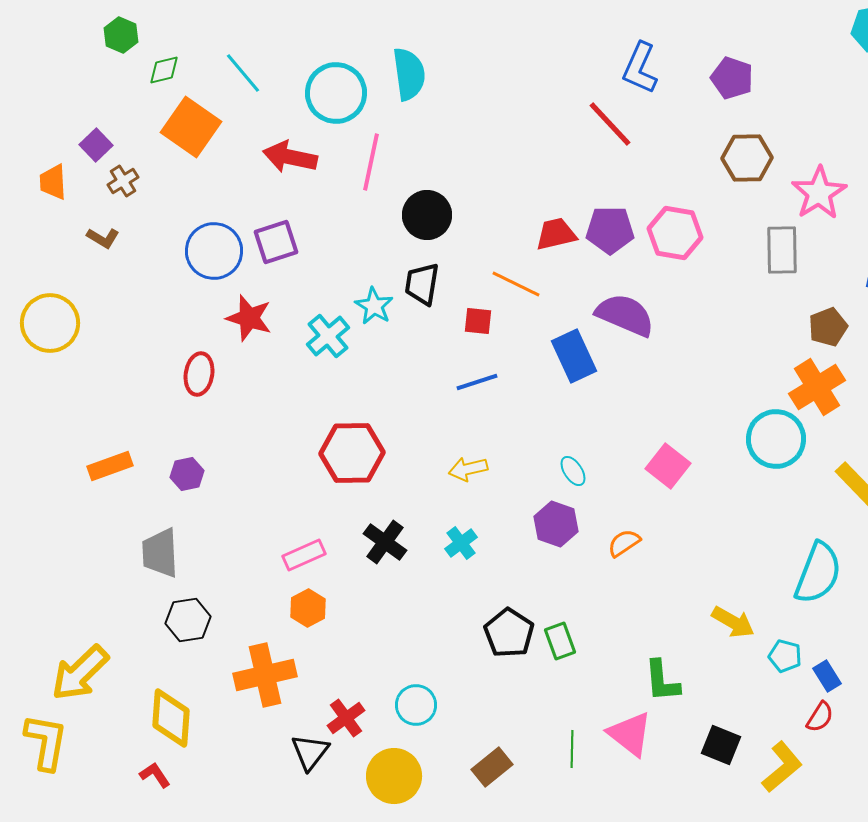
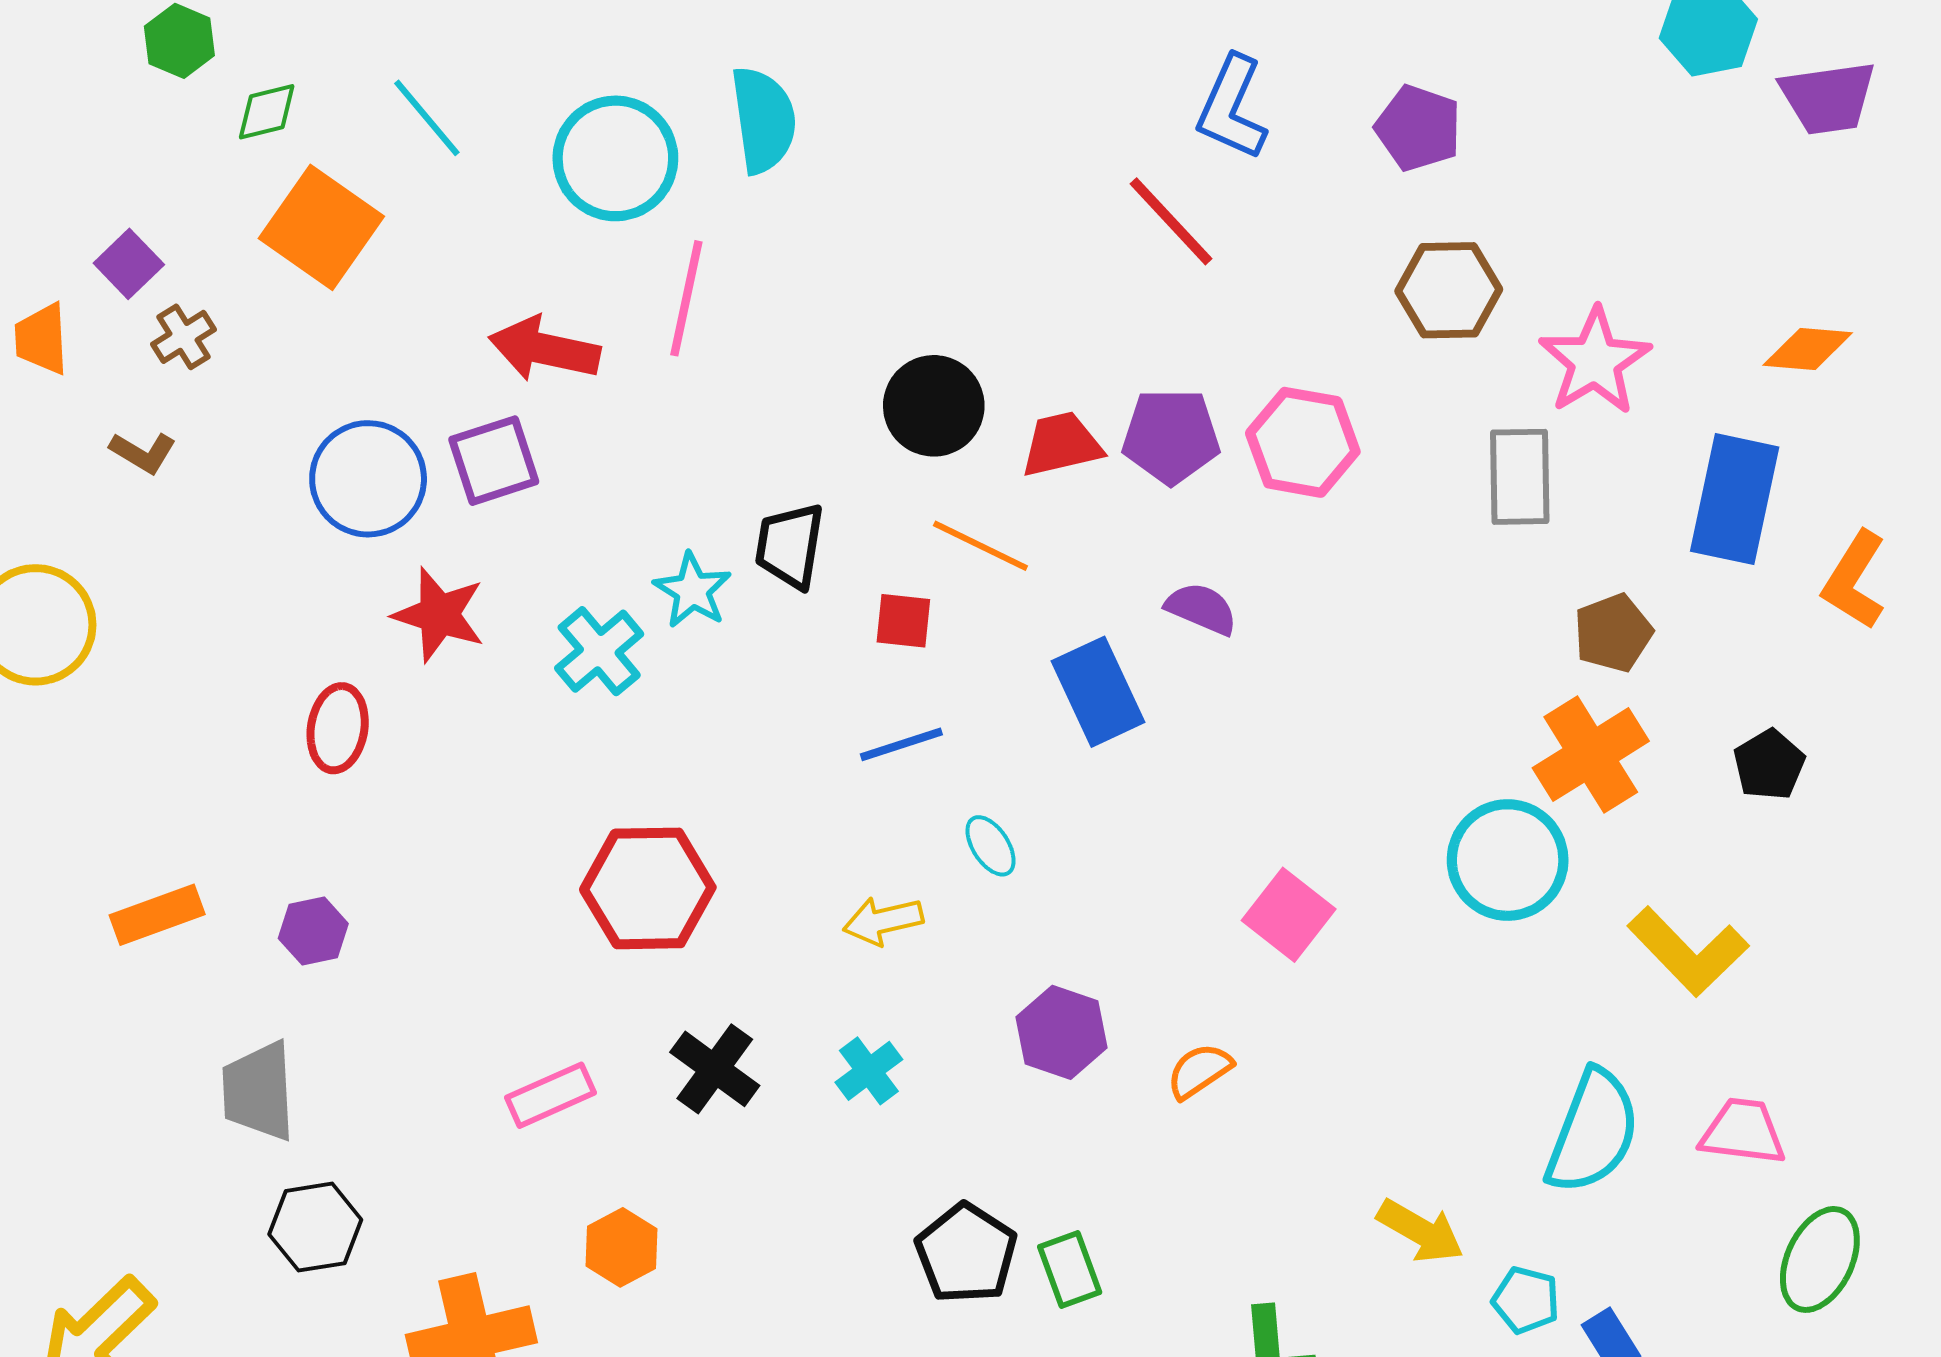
red arrow: (290, 157) -> (544, 349), moved
black circle: (427, 215) -> (934, 406), moved
purple semicircle: (625, 315) -> (1201, 609), size x0.6
cyan ellipse: (573, 471) -> (991, 846), moved
orange hexagon: (308, 608) -> (621, 1247), moved

